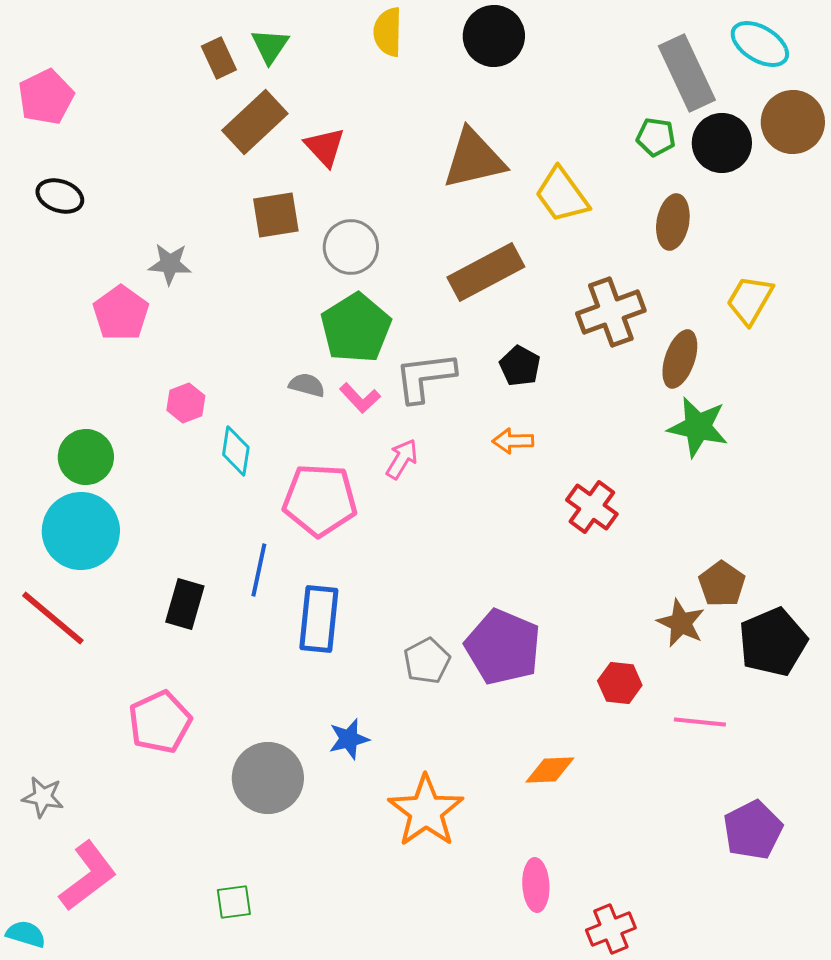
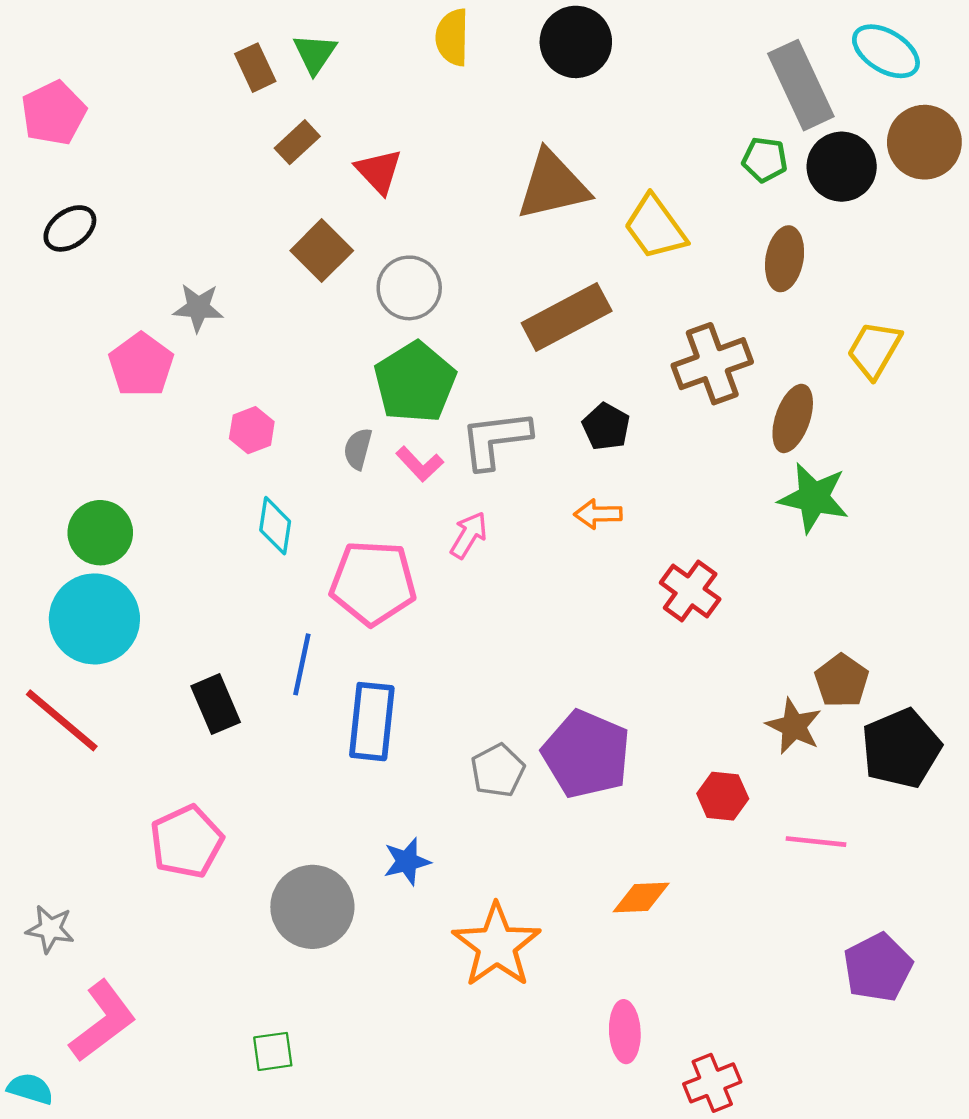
brown rectangle: (255, 122) -> (297, 142), size x0.6
black ellipse: (60, 196) -> (70, 228), turned -54
brown square: (276, 215) -> (322, 251), turned -36
gray semicircle: (307, 385) -> (358, 449), turned -90
pink hexagon: (186, 403) -> (252, 430), moved
black rectangle: (185, 604) -> (216, 704), turned -39

